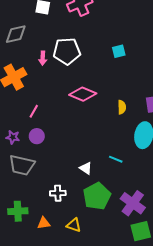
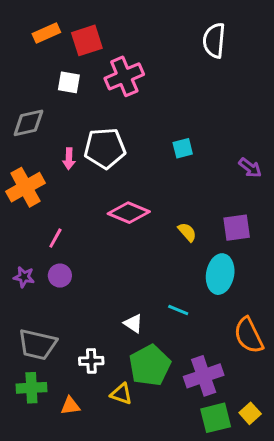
yellow semicircle: (122, 107) -> (187, 232), turned -40
gray trapezoid: (22, 165) -> (37, 344), moved
purple cross: (133, 203) -> (204, 376), turned 35
yellow triangle: (74, 225) -> (121, 394), moved

